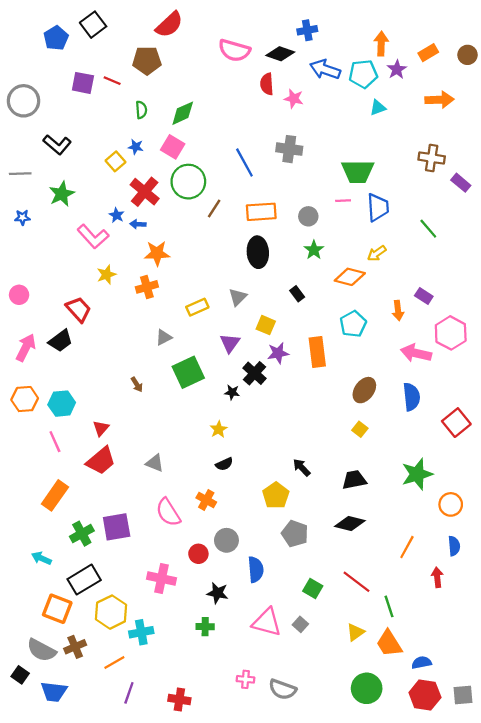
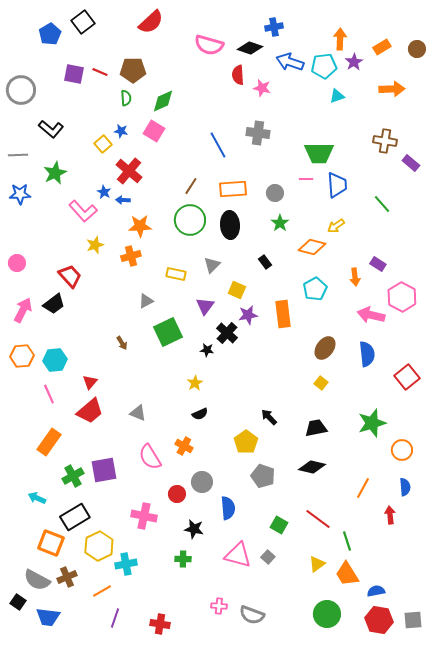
brown pentagon: (147, 60) -> (133, 70), moved
green circle: (188, 182) -> (190, 220), moved
blue star: (22, 217) -> (20, 194), size x1.5
yellow rectangle: (197, 307) -> (176, 274), turned 36

